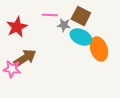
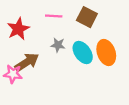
gray star: (64, 25) -> (58, 45), moved
cyan ellipse: (81, 37) -> (83, 52), moved, turned 30

